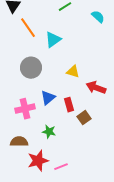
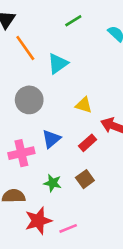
red rectangle: (69, 105) -> (88, 143), moved, turned 64
brown square: (84, 118) -> (85, 179), moved

